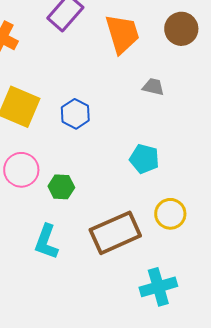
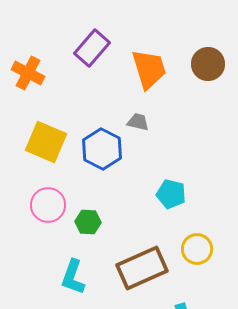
gray trapezoid: (153, 87) -> (138, 122), moved
blue hexagon: (75, 114) -> (102, 149), size x1.4

